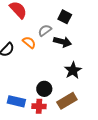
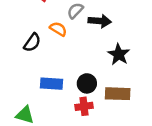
blue rectangle: (16, 101) -> (51, 84), moved
brown rectangle: (67, 101) -> (118, 94), turned 42

